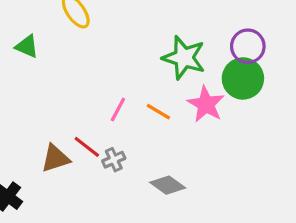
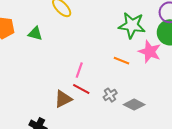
pink line: (118, 110) -> (79, 70), moved
gray cross: (114, 160) -> (110, 95), moved

